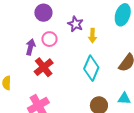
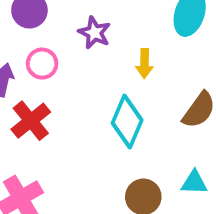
yellow arrow: (92, 36) -> (144, 64), moved

